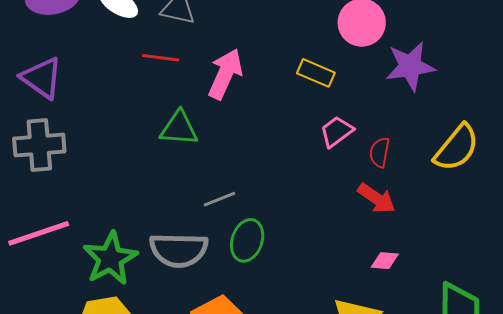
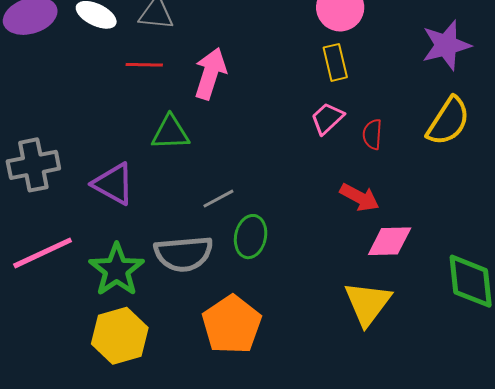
purple star: (410, 66) -> (446, 45), moved
yellow rectangle: (316, 73) -> (335, 62), moved, turned 60
purple triangle: (42, 78) -> (113, 184), moved
red arrow: (377, 198) -> (359, 197), moved
pink diamond: (385, 261) -> (390, 241), size x1.6

